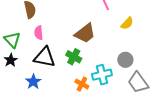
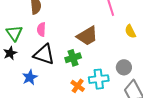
yellow semicircle: (127, 23) -> (130, 31), turned 104
green cross: (74, 57) -> (73, 58), turned 35

